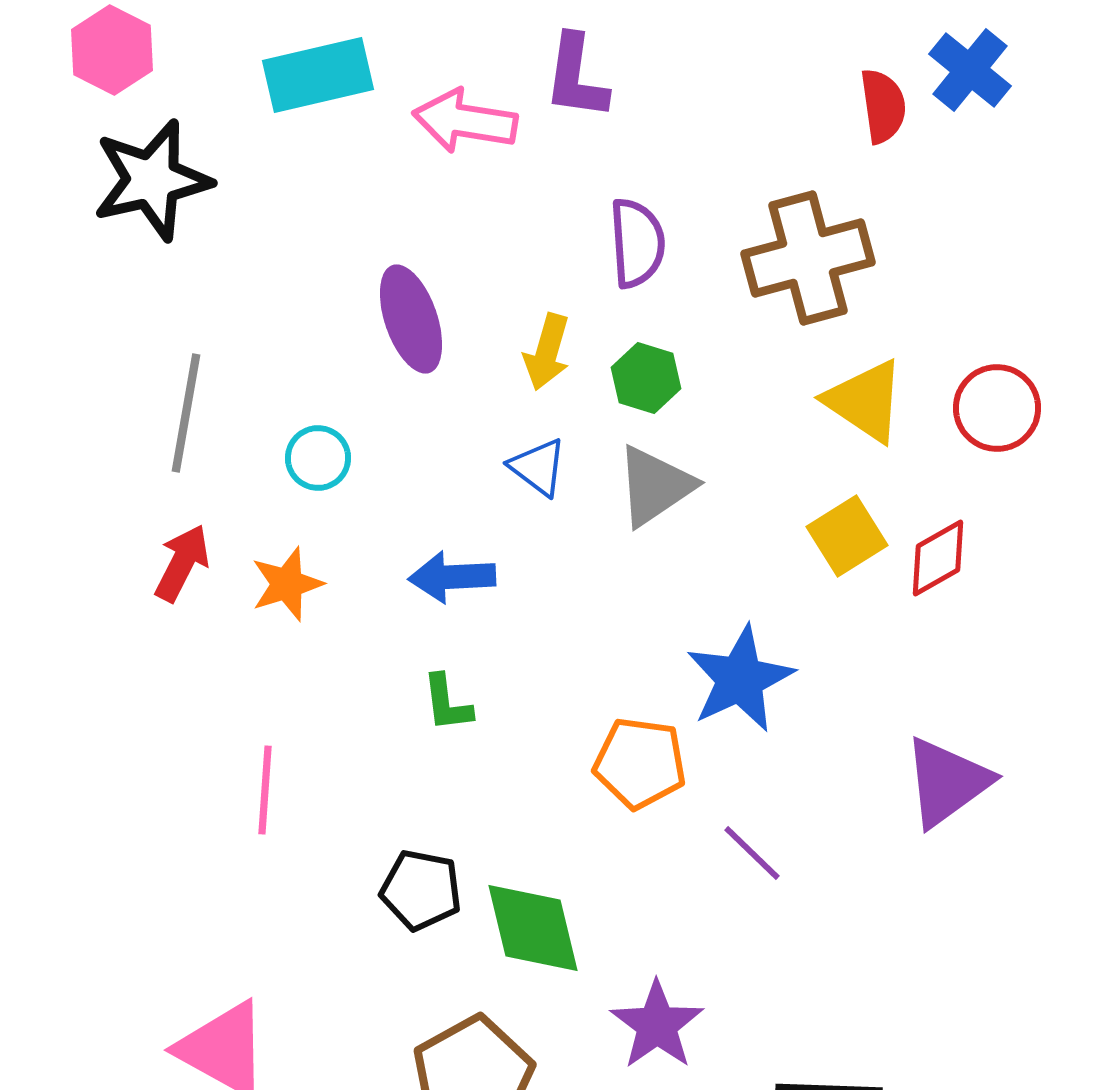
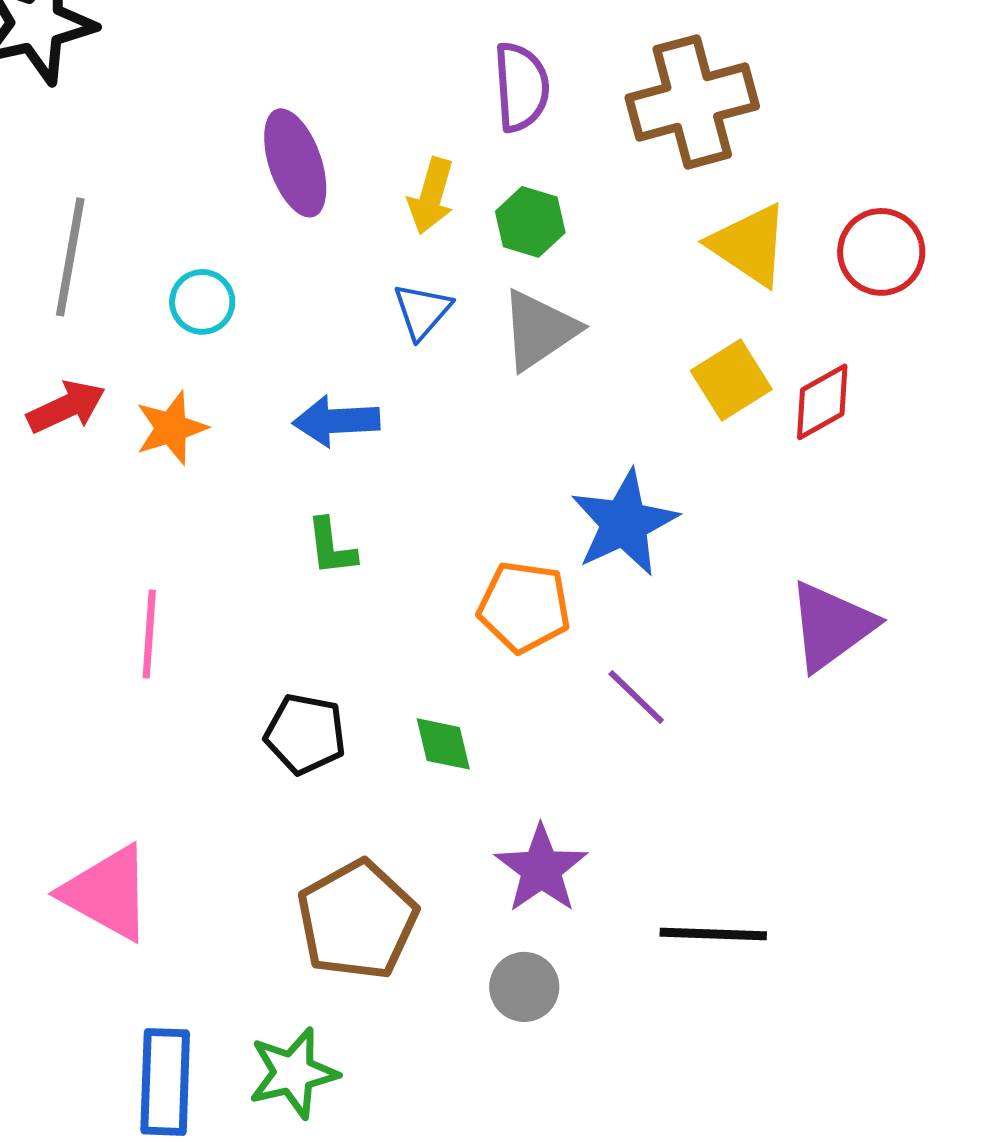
blue triangle: (538, 467) -> (422, 311), turned 34
red arrow: (182, 563) -> (66, 407), turned 38
green diamond: (533, 928) -> (443, 744), moved, size x0.6

